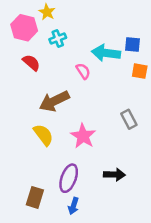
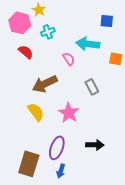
blue square: (132, 45) -> (107, 21), moved
gray rectangle: (129, 119) -> (92, 87), moved
brown rectangle: (35, 197) -> (29, 164), size x1.4

